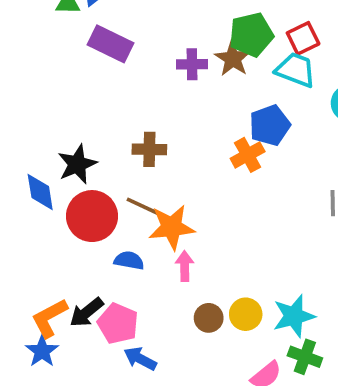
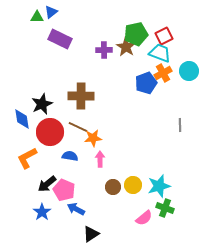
brown cross: (149, 149) -> (81, 96), size x1.4
orange cross: (248, 155) -> (163, 73), moved
orange star: (172, 227) -> (93, 138), size x0.7
orange L-shape: (49, 318) -> (27, 158), moved
blue star: (42, 351) -> (42, 212), moved

